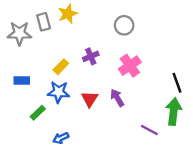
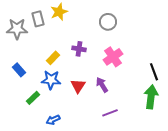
purple cross: (91, 56) -> (79, 49), turned 32
blue rectangle: (22, 81) -> (19, 70), turned 48
purple line: (149, 130) -> (110, 113), moved, turned -49

